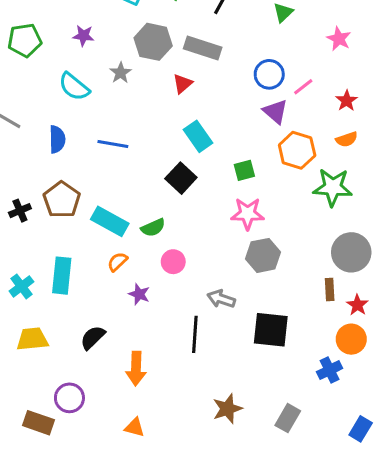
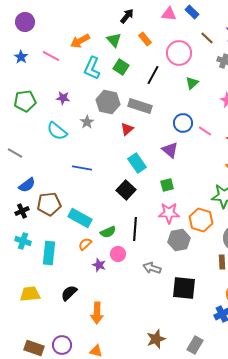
pink line: (303, 87) -> (205, 131), turned 72
purple triangle: (275, 111) -> (170, 150), moved
blue semicircle: (57, 139) -> (27, 185), moved, turned 54
orange hexagon: (297, 150) -> (201, 220), moved
brown pentagon: (62, 200) -> (49, 204), turned 30
green semicircle: (153, 228) -> (108, 232), moved
pink circle: (173, 262) -> (118, 254), moved
cyan cross: (21, 286) -> (23, 241), moved, turned -35
black line: (195, 334) -> (135, 229), moved
purple circle: (69, 398) -> (62, 345), moved

